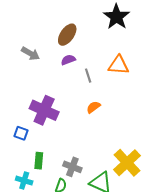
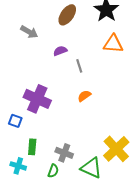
brown ellipse: (67, 35) -> (67, 15), moved
gray arrow: (30, 54) -> (29, 32), moved
orange triangle: (119, 65) -> (113, 44), moved

